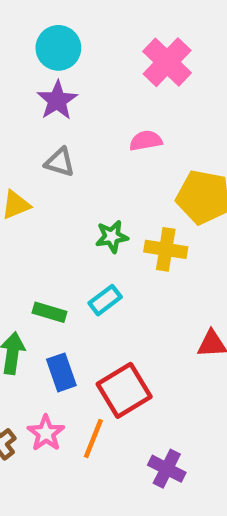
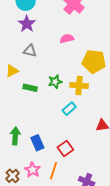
cyan rectangle: (105, 300) -> (69, 109), moved
green rectangle: (50, 312) -> (30, 88), moved
red square: (124, 390) -> (65, 149), size x0.7

